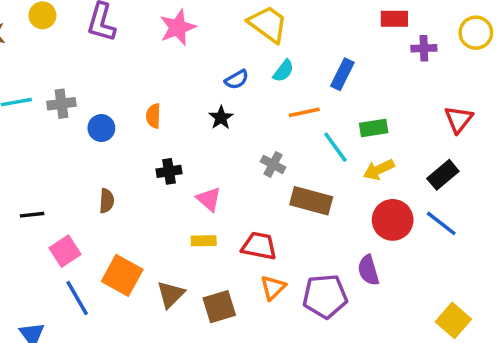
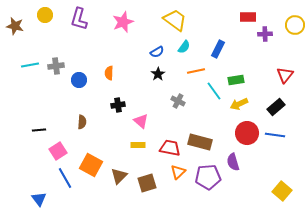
black star: (221, 118) -> (158, 74), moved
brown rectangle: (311, 201) -> (200, 142), moved
blue line: (441, 223) -> (275, 135), turned -30

